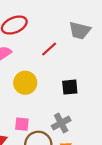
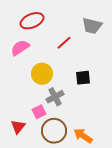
gray cross: (61, 123) -> (55, 97), moved
pink square: (22, 124) -> (39, 112), turned -32

